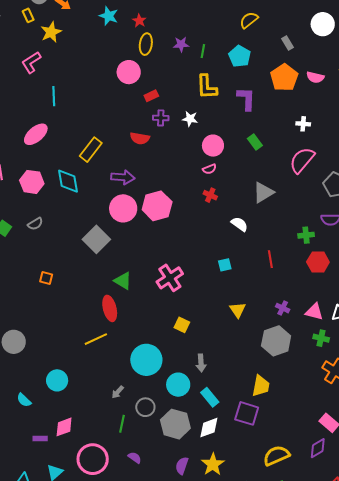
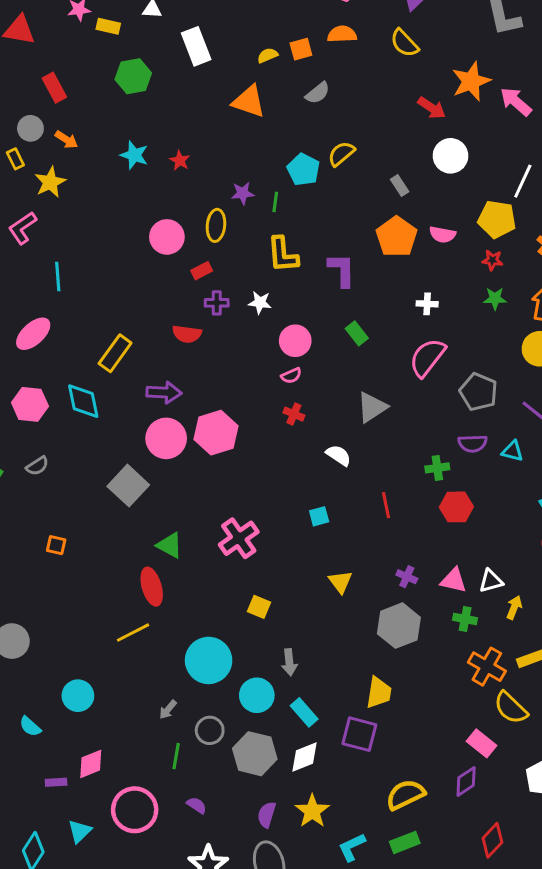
yellow ellipse: (146, 44) -> (216, 225), moved
cyan pentagon: (240, 56) -> (303, 170), moved

